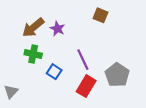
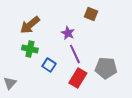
purple star: (57, 29) -> (68, 33), moved
gray pentagon: (117, 75) -> (106, 68), turned -30

